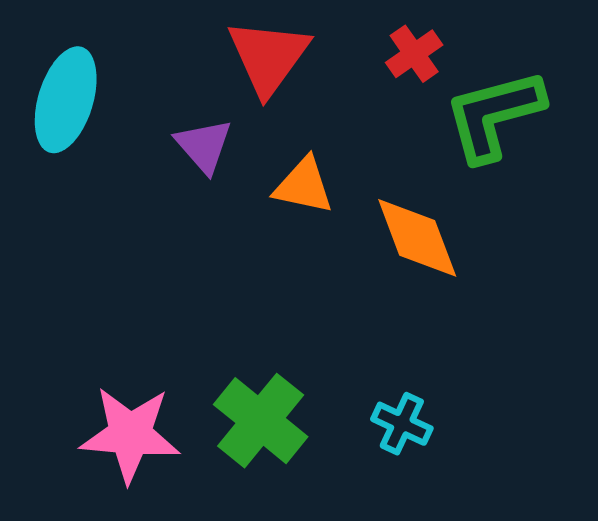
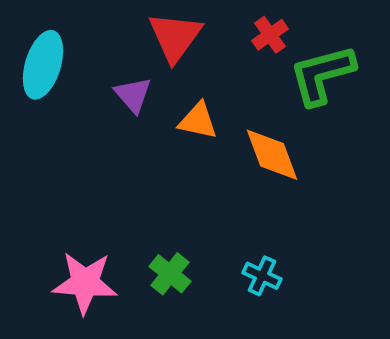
green cross: (261, 421) -> (170, 274), size x0.7

